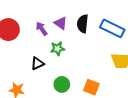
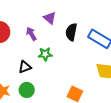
purple triangle: (61, 23) -> (50, 18), moved
green circle: (62, 84) -> (27, 90), moved

